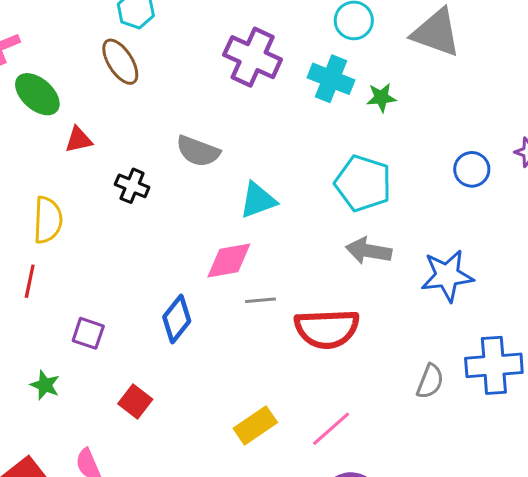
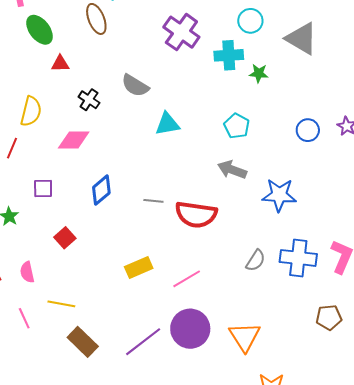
cyan cross: (331, 79) -> (229, 55), turned -36
cyan pentagon: (363, 183) -> (237, 126), size x0.7
pink diamond: (229, 260) -> (74, 140), moved
gray line: (260, 300) -> (153, 201), moved
purple square: (88, 333) -> (43, 189), turned -30

